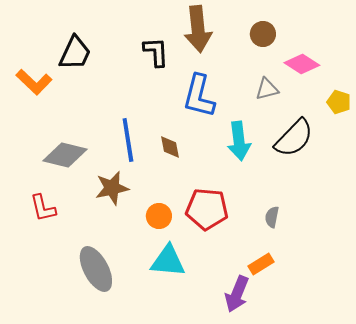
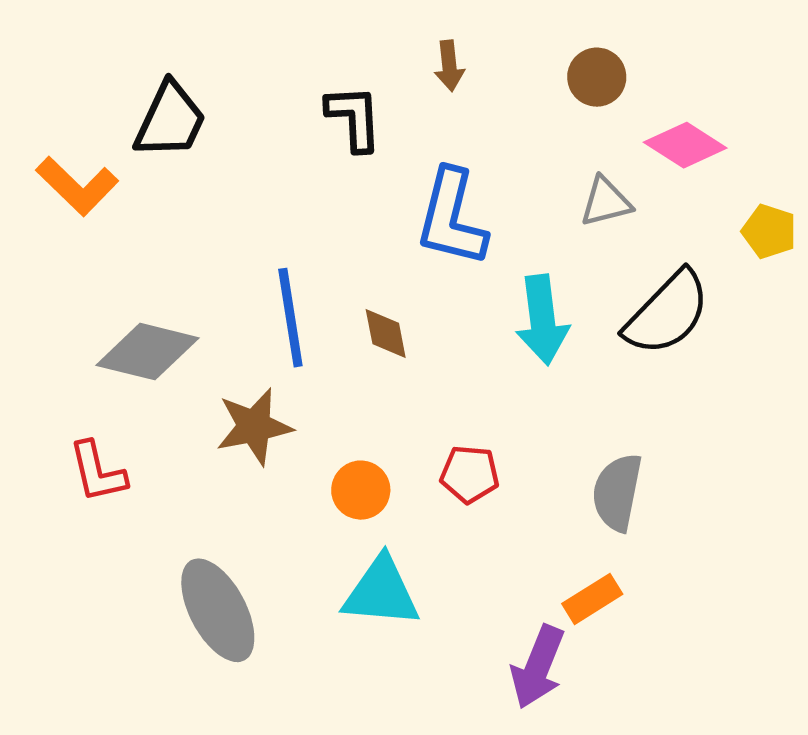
brown arrow: (198, 29) -> (449, 66), size x0.5
red pentagon: (207, 209) -> (470, 474), size x0.6
gray semicircle: (272, 217) -> (617, 492), size x1.6

